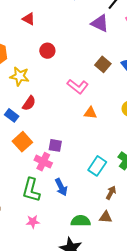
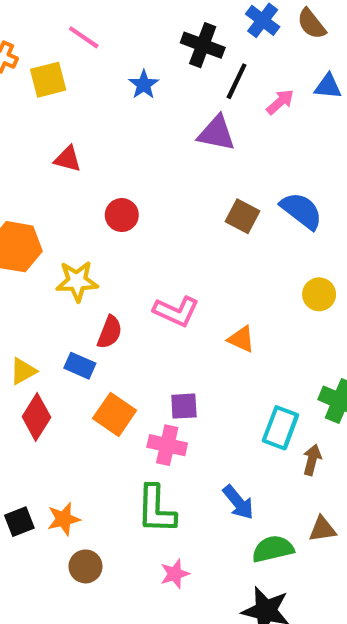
pink L-shape: (78, 86) -> (176, 311), moved
orange triangle: (90, 113) -> (241, 339), moved, turned 32
blue arrow: (61, 187) -> (238, 502), moved
brown arrow: (111, 193) -> (312, 460), moved

